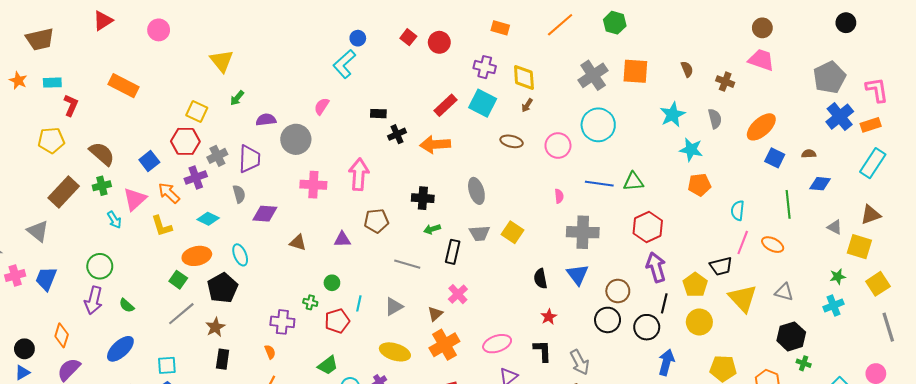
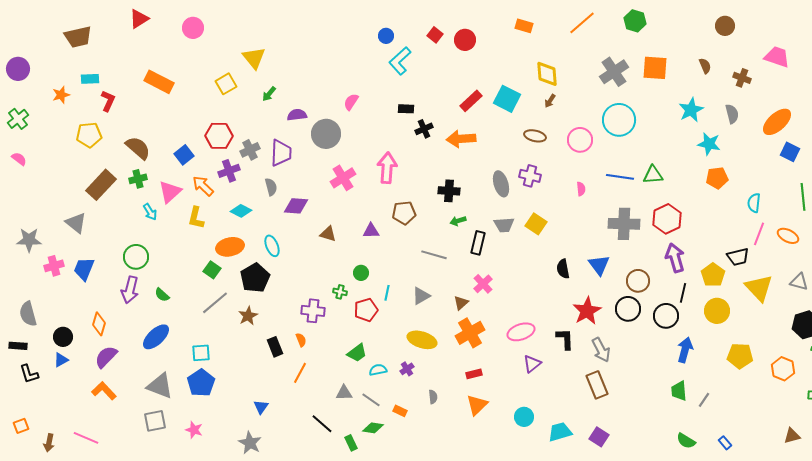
brown circle: (762, 28) -> (725, 26), moved
cyan L-shape: (344, 64) -> (400, 61), moved
purple cross: (485, 67) -> (530, 176), moved
orange star: (18, 80) -> (61, 95), moved, turned 30
yellow square: (197, 111) -> (226, 84), moved, turned 35
pink cross: (313, 185) -> (343, 178), turned -35
yellow L-shape: (162, 226) -> (196, 218), turned 30
gray cross: (583, 232) -> (624, 224), moved
red star: (549, 317) -> (587, 311), moved, size x1.8
black rectangle: (223, 359) -> (275, 347), moved, turned -30

